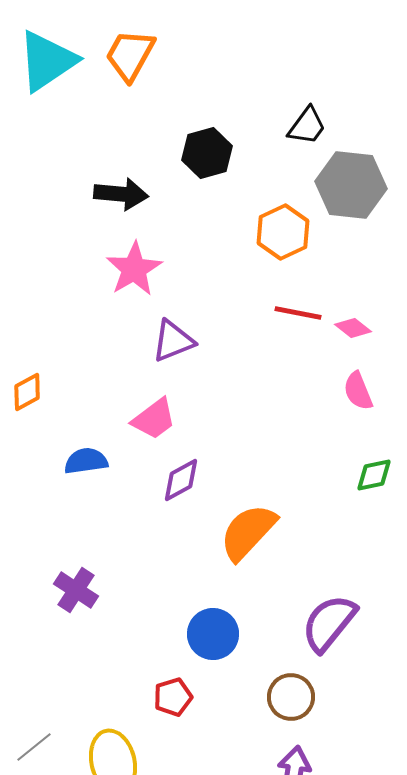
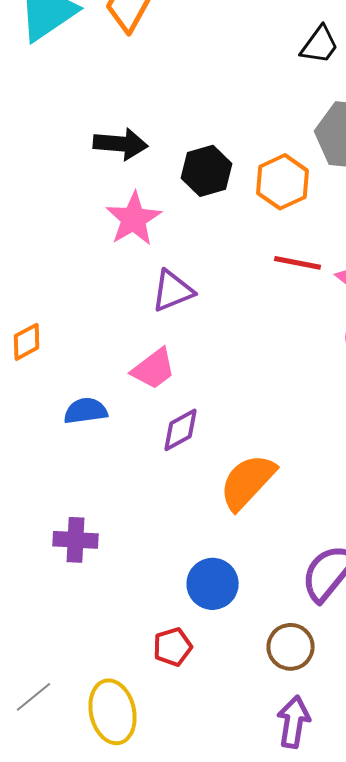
black trapezoid: (307, 126) -> (320, 45), moved
black hexagon: (207, 153) -> (207, 171), moved
purple cross: (76, 590) -> (76, 540), turned -30

